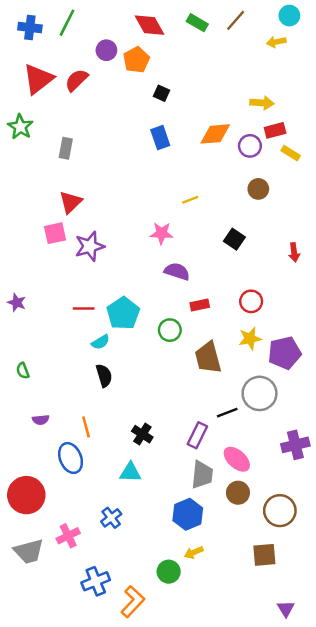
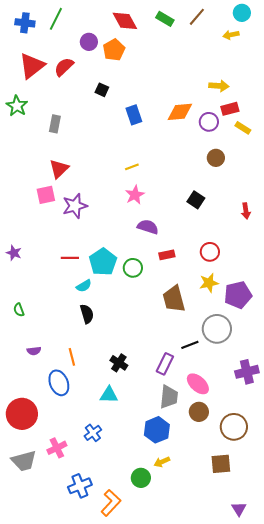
black square: (161, 93) -> (102, 90), moved
yellow line: (190, 200) -> (132, 167), moved
pink star: (161, 233) -> (135, 195), turned -30
green circle: (170, 330) -> (133, 268), moved

